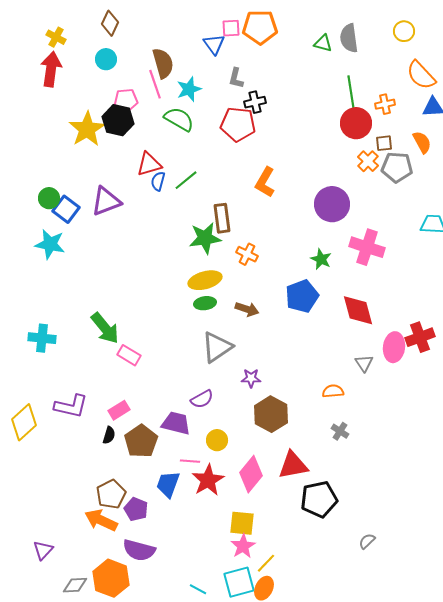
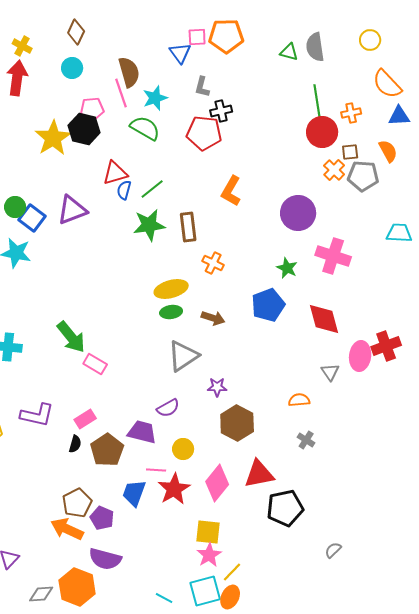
green star: (205, 238) -> (149, 225), moved

